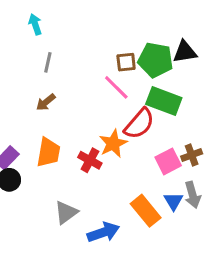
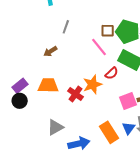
gray line: (48, 62) -> (66, 27), moved
red semicircle: (139, 124) -> (112, 73), size x0.6
orange trapezoid: (48, 152) -> (48, 85), turned -105

